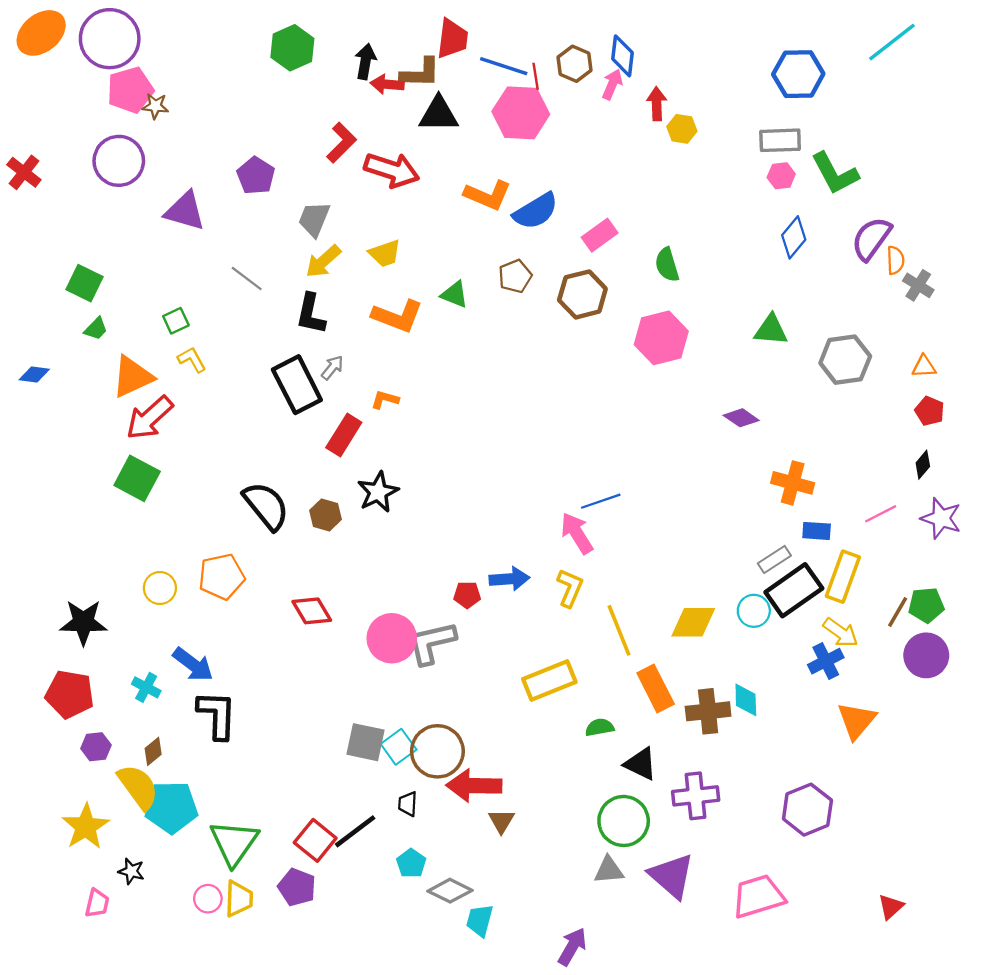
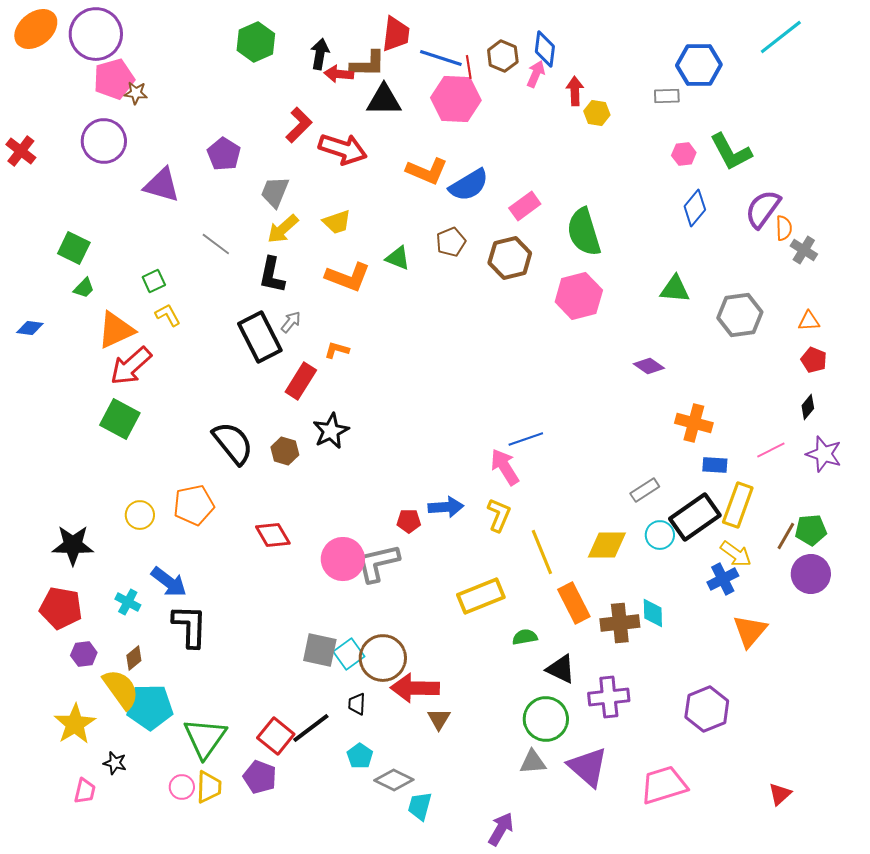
gray rectangle: (780, 140) -> (667, 96), moved, size x0.7
green semicircle: (667, 265) -> (584, 232), size x1.6
gray rectangle: (774, 559) -> (645, 490), moved

